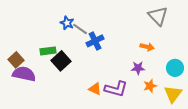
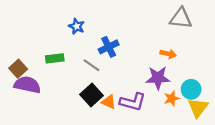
gray triangle: (158, 16) -> (181, 18), turned -40
gray line: (80, 29) -> (91, 65), moved
black square: (61, 61) -> (91, 95), moved
purple star: (138, 68) -> (158, 78), size x1.5
cyan circle: (175, 68) -> (191, 89), moved

